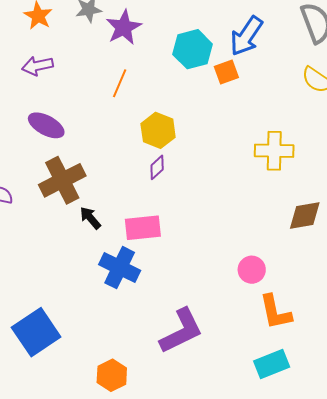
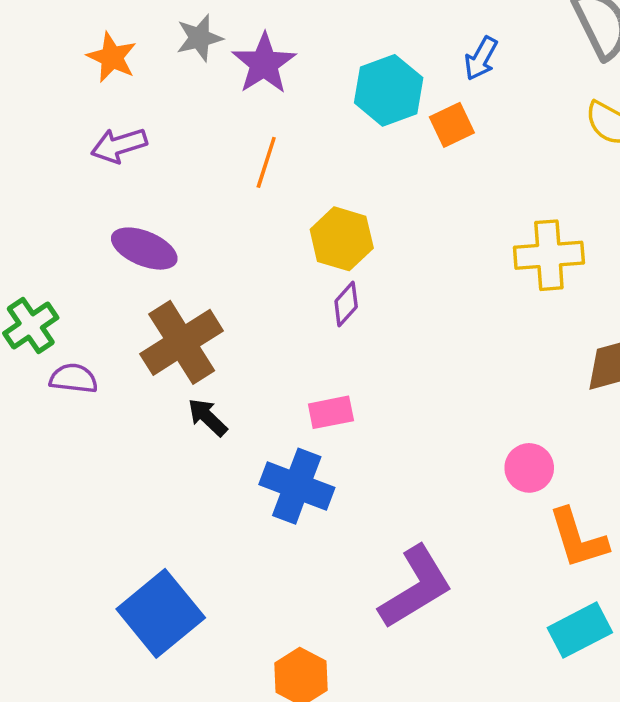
blue arrow: (246, 36) -> (481, 58), size x0.6
black arrow: (90, 218) -> (208, 417), moved
pink rectangle: (143, 228) -> (331, 412), size x0.7

